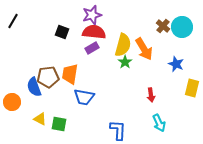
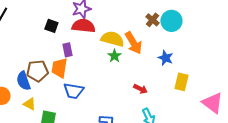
yellow semicircle: (123, 45) -> (112, 39), turned -90
purple rectangle: (92, 48) -> (67, 50), moved, turned -72
red arrow: (151, 95) -> (140, 89), turned -56
yellow triangle: (40, 119) -> (29, 104), moved

